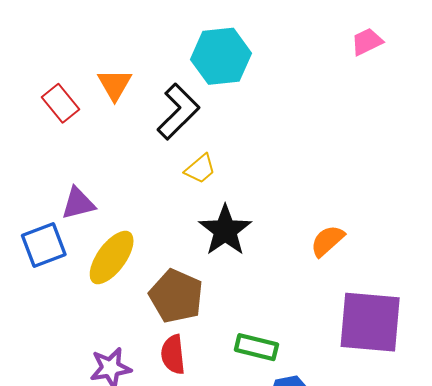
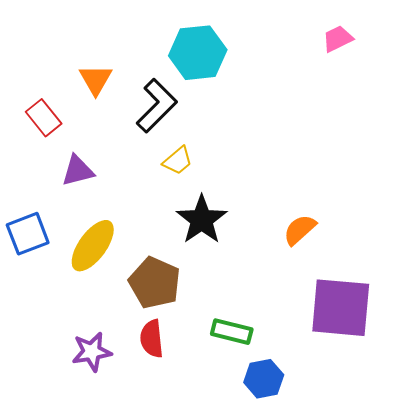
red rectangle: (60, 103) -> (44, 118), moved
purple triangle: (78, 203) -> (78, 171), moved

